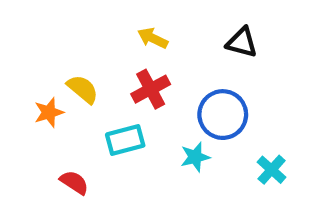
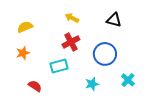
yellow semicircle: (83, 89) -> (25, 27), moved, turned -63
cyan star: (195, 157) -> (92, 84), moved

